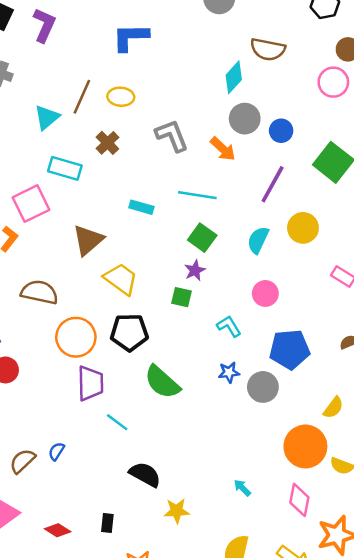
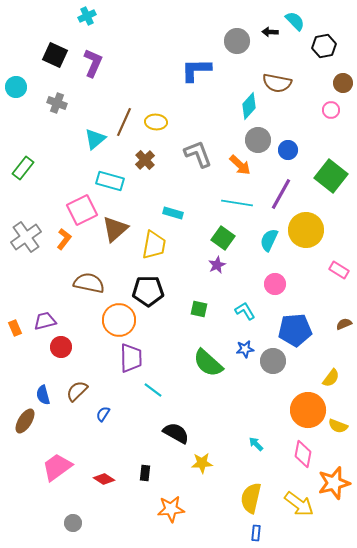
blue L-shape: (131, 37) -> (196, 70), moved
pink circle: (333, 82) -> (331, 110), size x0.7
cyan line: (197, 195) -> (237, 203), moved
yellow circle: (303, 228) -> (306, 230), size x1.4
brown triangle: (88, 240) -> (115, 229), moved
yellow trapezoid: (121, 279) -> (154, 245), moved, turned 64
green square: (182, 297) -> (199, 309), moved
black pentagon: (129, 332) -> (148, 291), moved
green semicircle: (162, 382) -> (208, 363), moved
brown semicircle: (22, 461) -> (77, 391), moved

